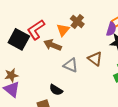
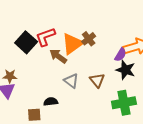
orange triangle: (63, 30) -> (72, 44), size x1.6
black semicircle: (56, 90) -> (51, 102), turned 128

